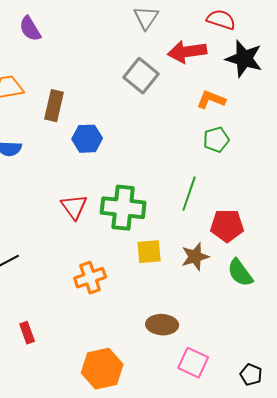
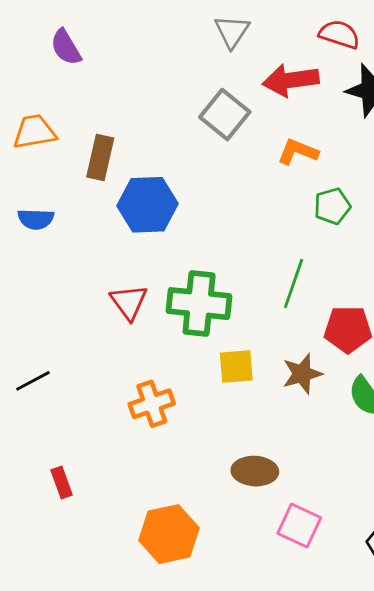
orange L-shape: (211, 100) -> (298, 152), moved
blue hexagon: (87, 139) -> (147, 205), size x1.4

